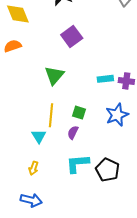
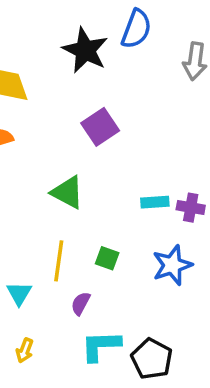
green triangle: (54, 75) -> (67, 192), turned -45
purple semicircle: (73, 133) -> (81, 303), moved
cyan triangle: (39, 136) -> (19, 293), moved

